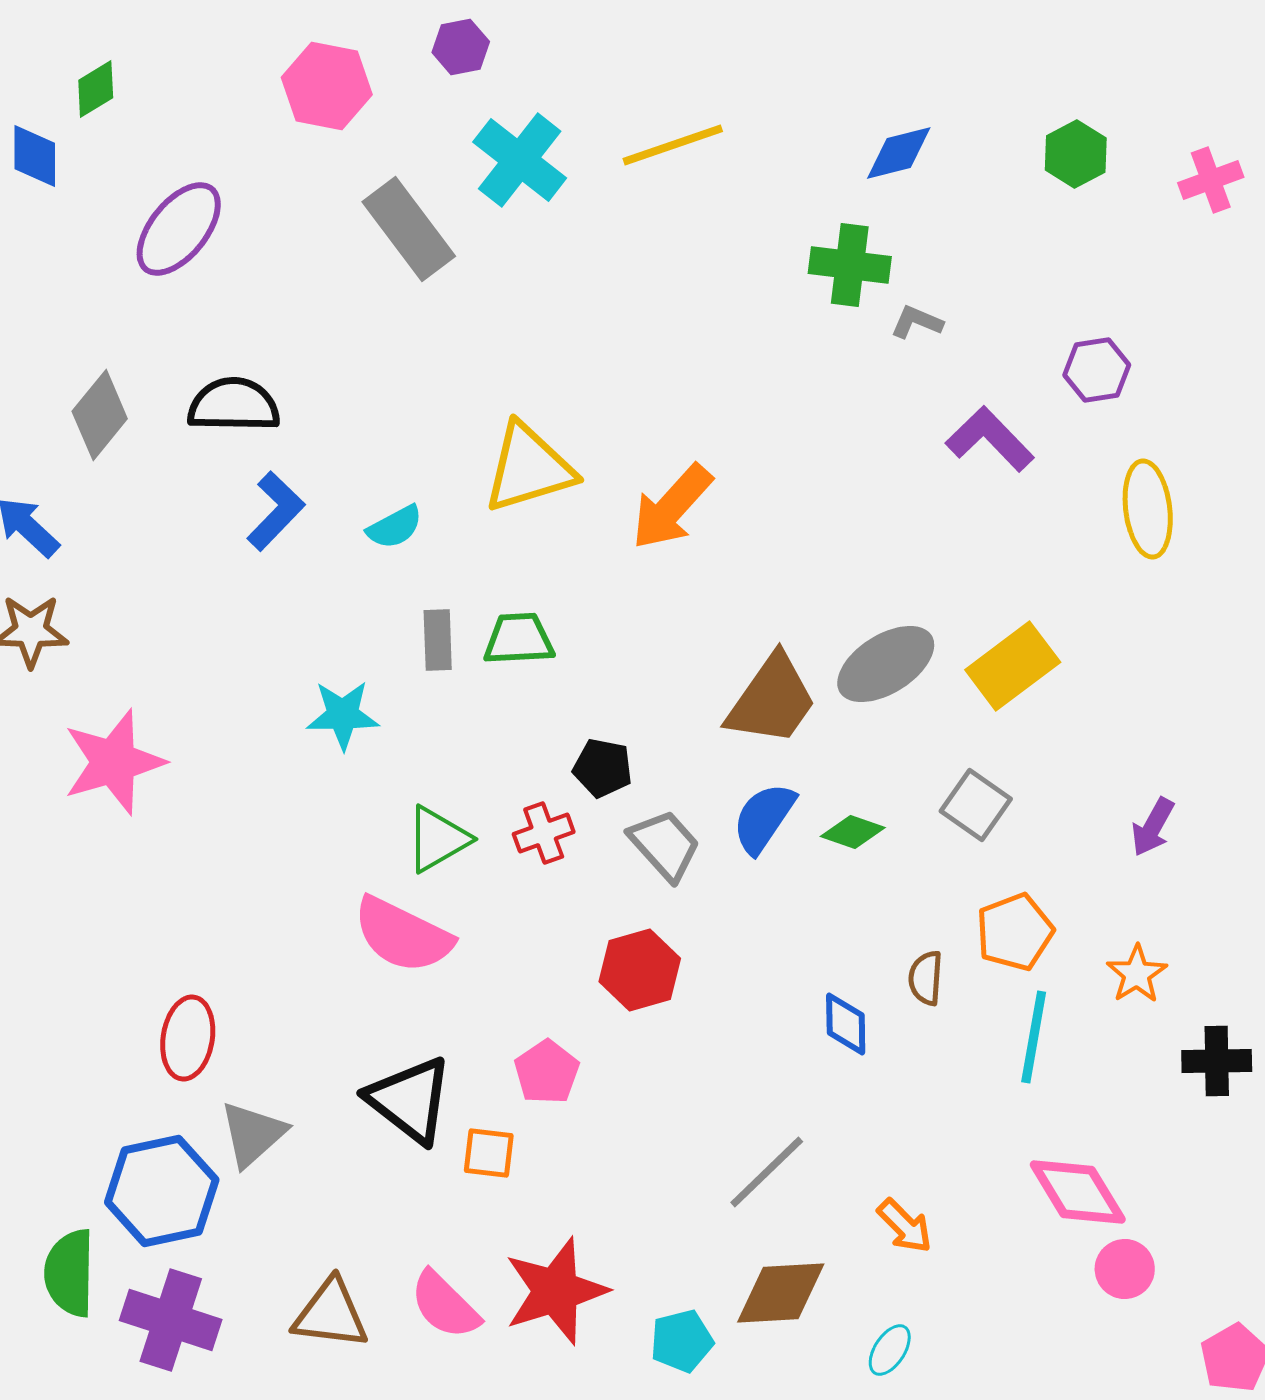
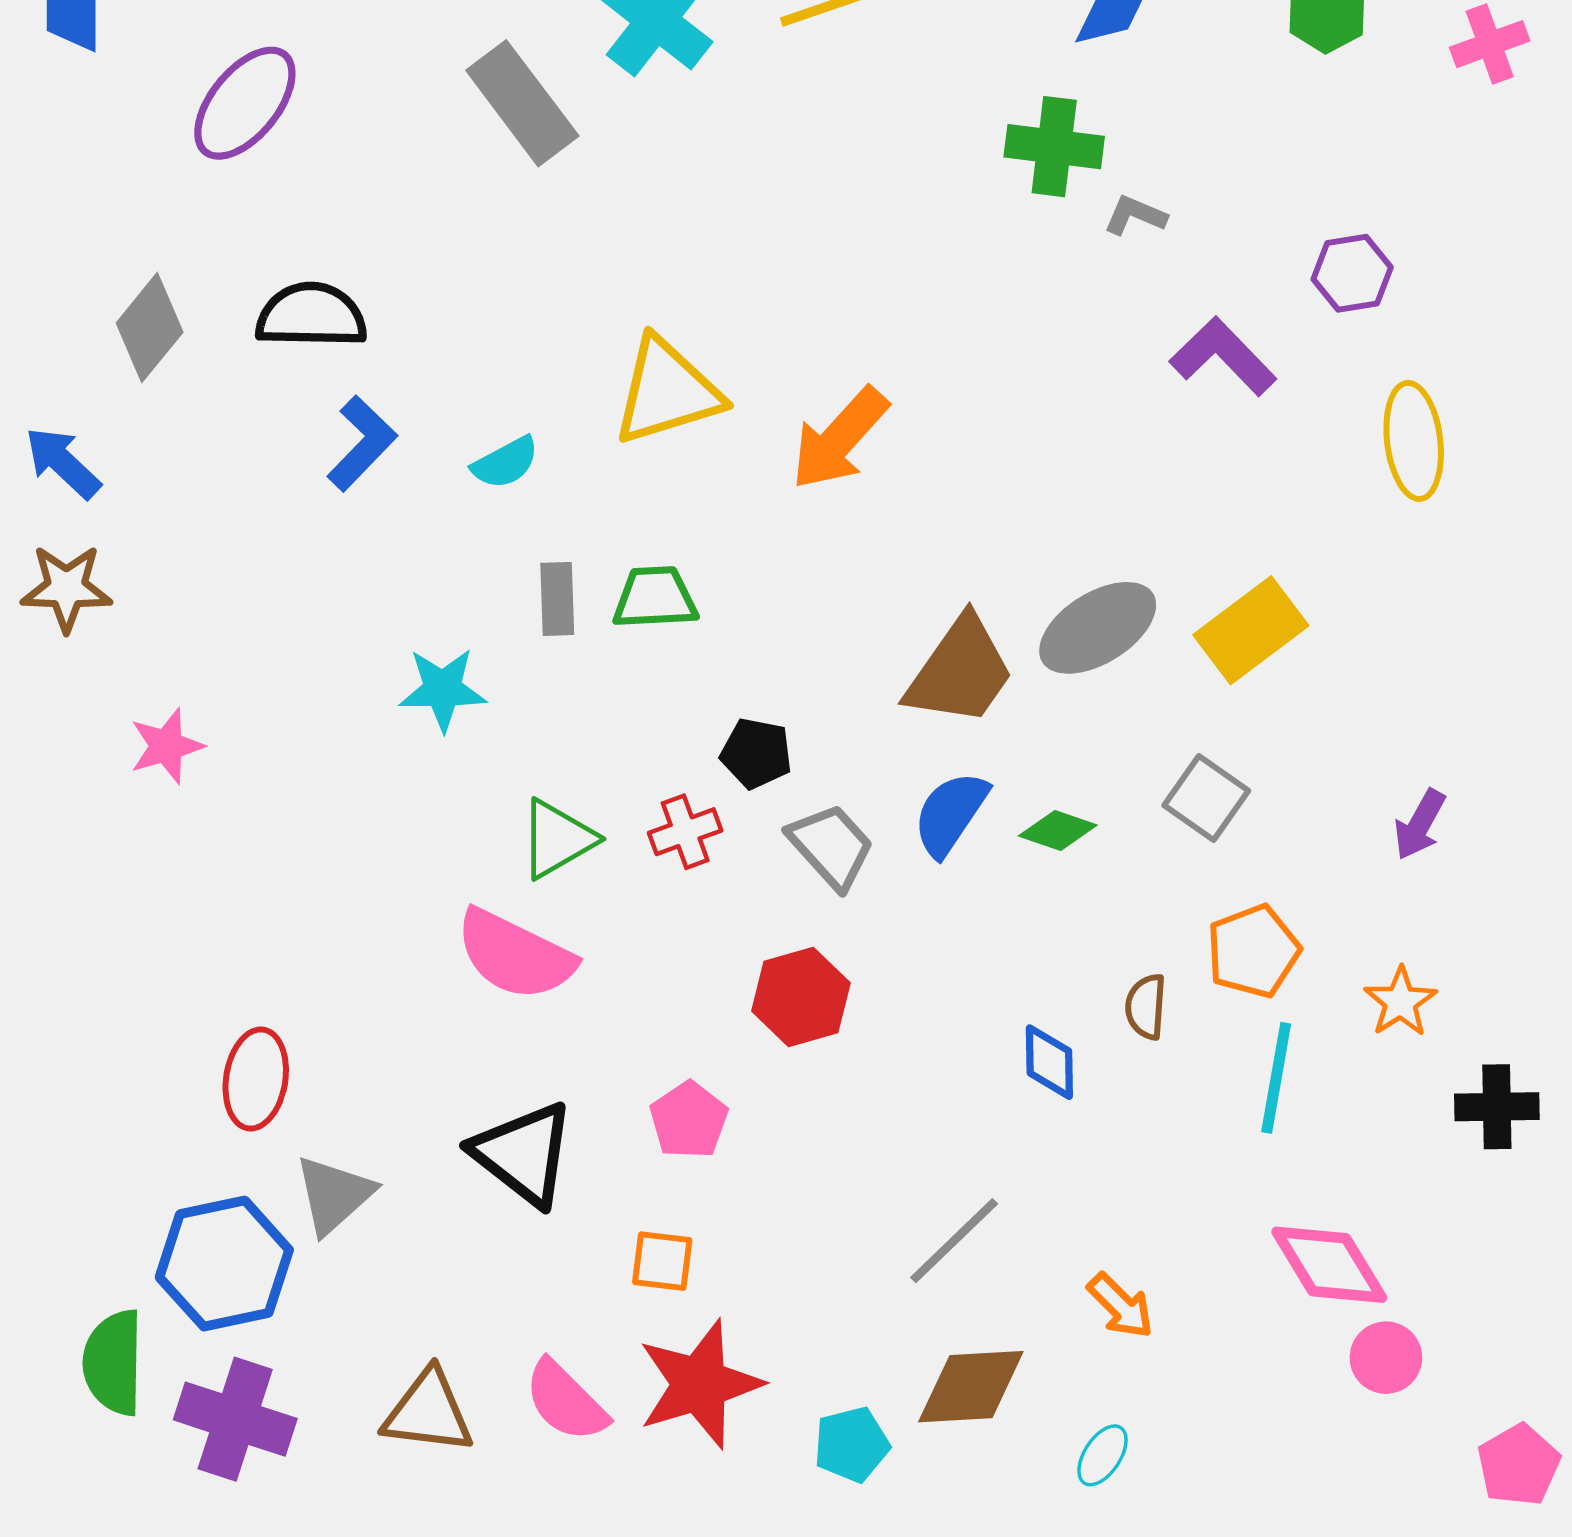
pink star: (114, 762) -> (166, 746), size x0.6
orange square: (489, 1153) -> (662, 1261), moved

